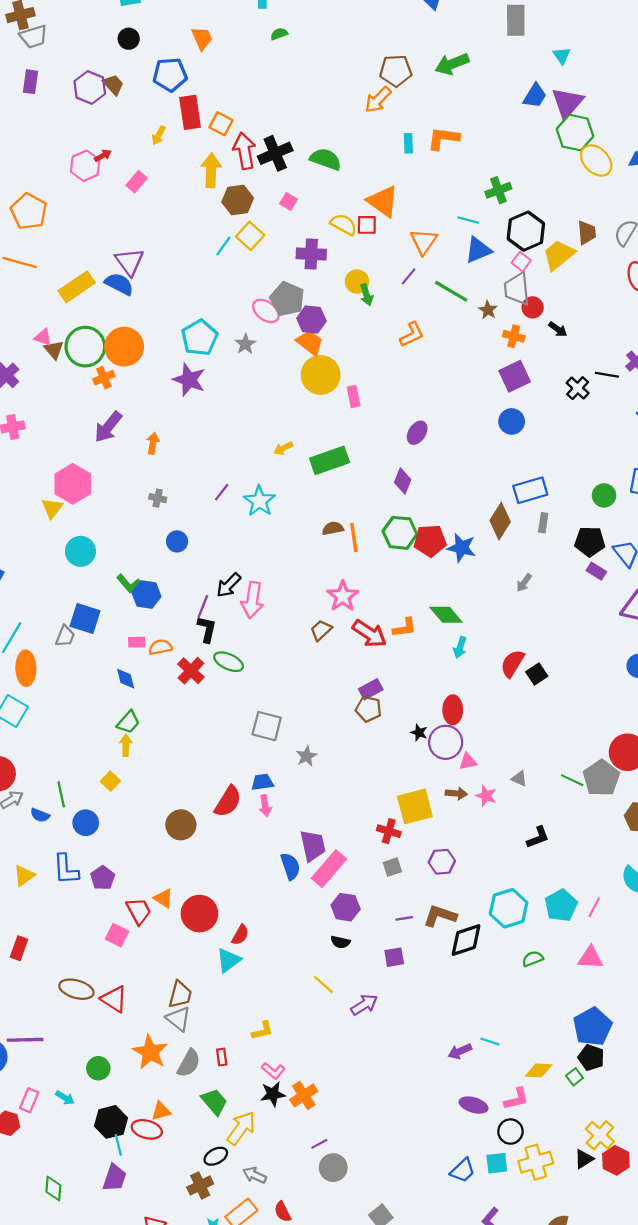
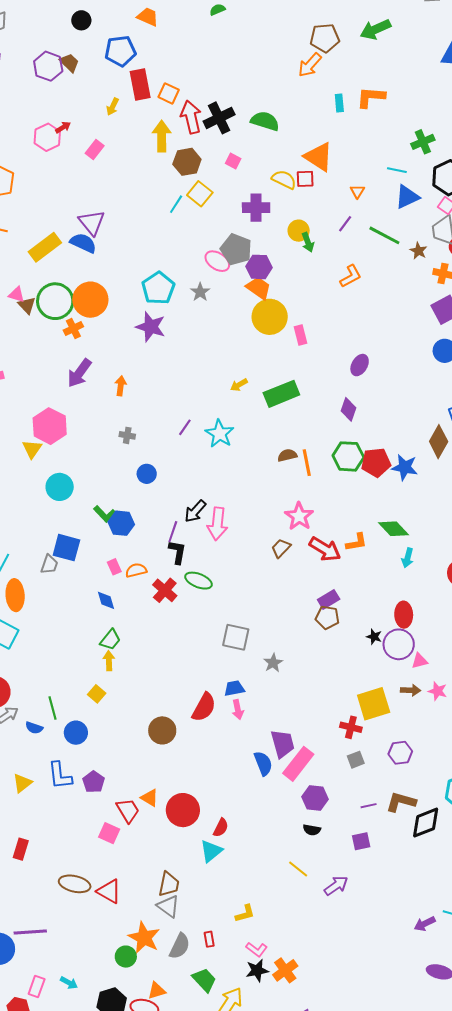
orange trapezoid: (202, 38) -> (148, 17), turned -40
orange triangle: (424, 242) -> (357, 191), size x0.6
pink rectangle: (137, 642) -> (114, 567), turned 70
green circle: (98, 1068) -> (126, 957), moved

